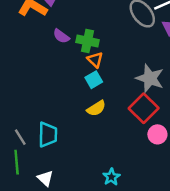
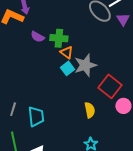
gray star: (150, 78) -> (85, 65), moved, turned -30
yellow semicircle: (96, 108) -> (90, 110), moved, turned -63
gray line: (20, 137) -> (13, 109), moved, turned 56

